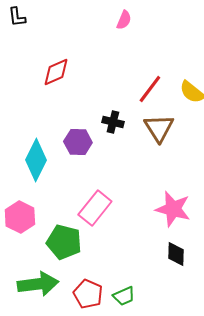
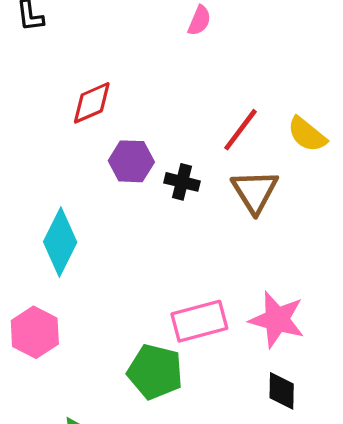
purple hexagon: (78, 142) -> (131, 161), moved
pink rectangle: (95, 208) -> (199, 321), moved, turned 36
green pentagon: (64, 242) -> (155, 372), moved

